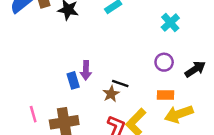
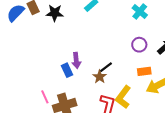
black line: (120, 84) -> (106, 67), turned -48
pink line: (33, 114) -> (45, 97), moved

